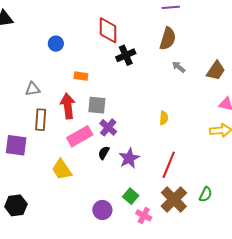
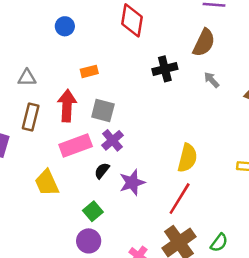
black cross: (126, 55) -> (165, 69), moved
orange rectangle: (81, 76) -> (89, 71), turned -32
yellow semicircle: (164, 118) -> (187, 158), moved, size x1.6
green square: (131, 196) -> (93, 211), moved

